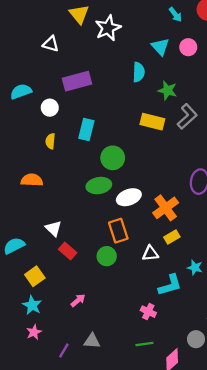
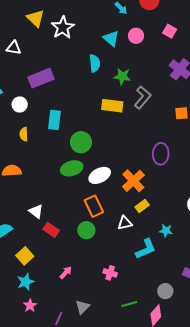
cyan star: (32, 305) -> (26, 282), turned 30
pink cross: (148, 312) -> (110, 273), moved
gray circle: (196, 339) -> (165, 291), moved
gray triangle: (92, 341) -> (83, 307), turned -42

